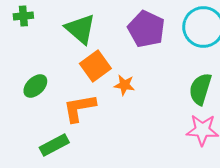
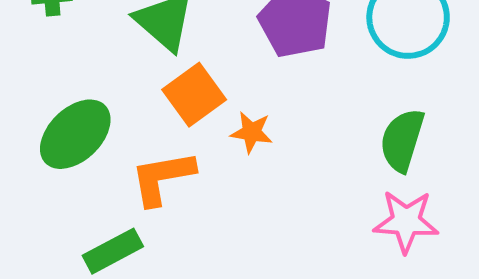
green ellipse: (35, 86) -> (75, 134), size x1.5

